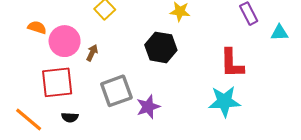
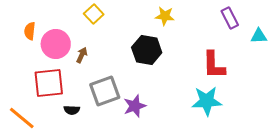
orange semicircle: (37, 27) -> (30, 31), turned -102
black semicircle: (70, 117) -> (72, 110), moved

